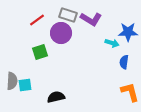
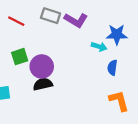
red line: (37, 20) -> (16, 21), turned 63
purple circle: (61, 33) -> (42, 66), moved
black semicircle: (56, 97) -> (43, 84), moved

